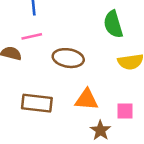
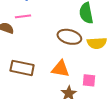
brown ellipse: (68, 58) -> (69, 37), moved

